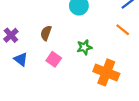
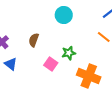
pink square: (54, 59) -> (51, 64), moved

